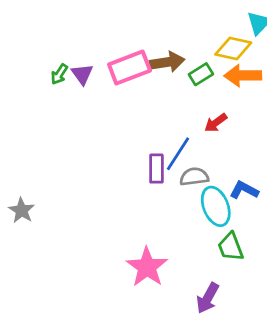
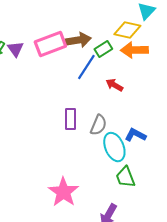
red arrow: (216, 123) -> (114, 85), turned 66
blue line: (178, 154) -> (86, 67), moved
gray semicircle: (194, 177) -> (98, 125), turned 120

